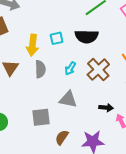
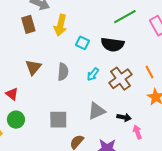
cyan square: (57, 38) -> (83, 43), turned 32
yellow arrow: (32, 45) -> (60, 25), moved
gray triangle: (68, 99) -> (97, 111), moved, turned -42

